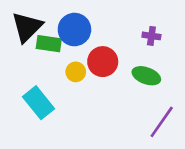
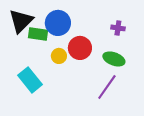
purple line: (162, 122) -> (107, 87), moved

